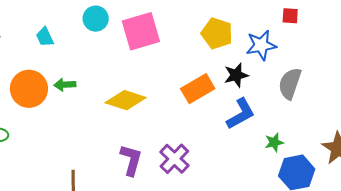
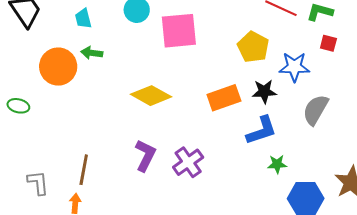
green arrow: (65, 85) -> (92, 53), moved
green star: (274, 142) -> (277, 164), moved

